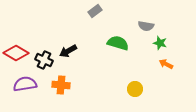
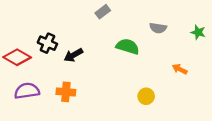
green star: (160, 43) -> (198, 32), moved
black cross: (44, 60) -> (47, 43), moved

